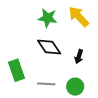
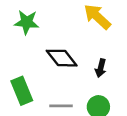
green star: (48, 18) -> (27, 22), moved

